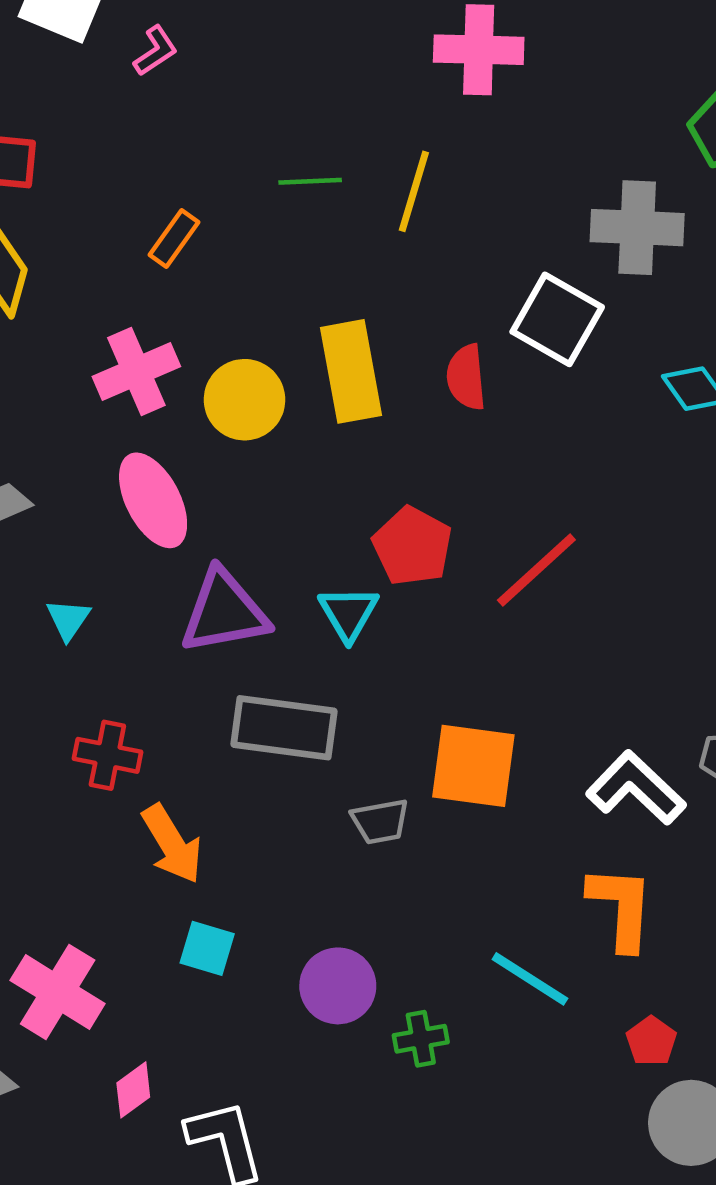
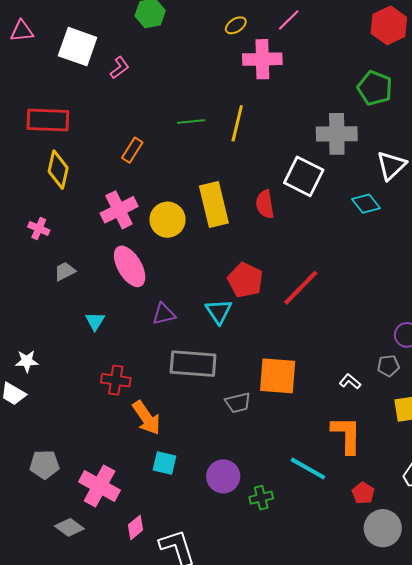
purple triangle: (224, 612) -> (164, 314), size x0.6
white L-shape: (636, 788) -> (350, 382), size x0.5

